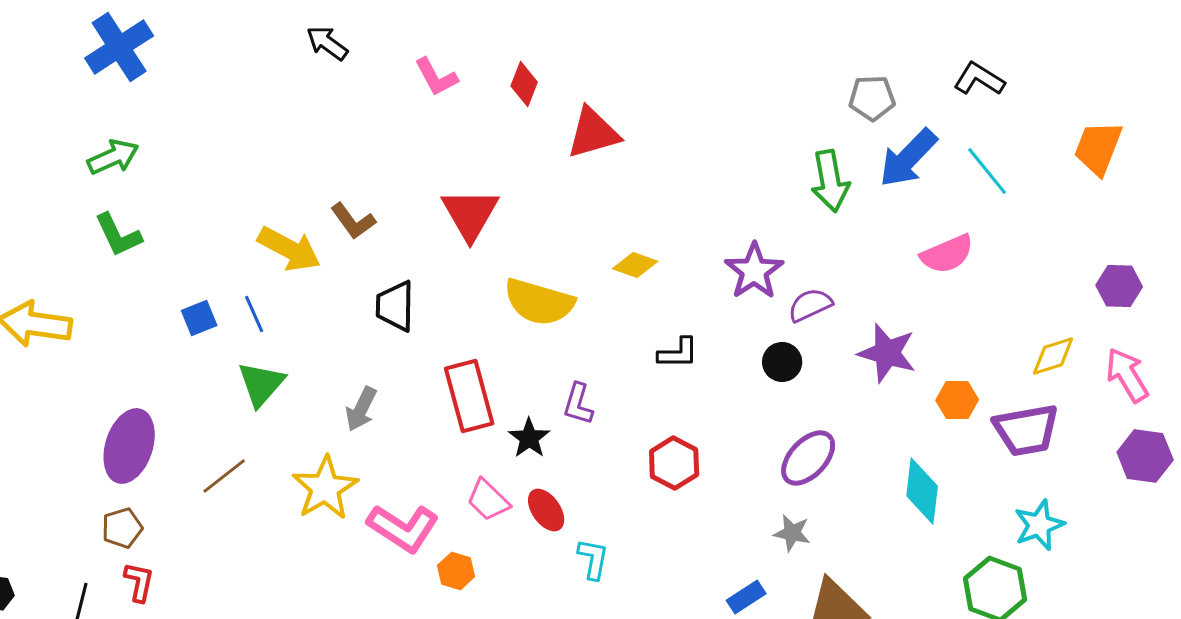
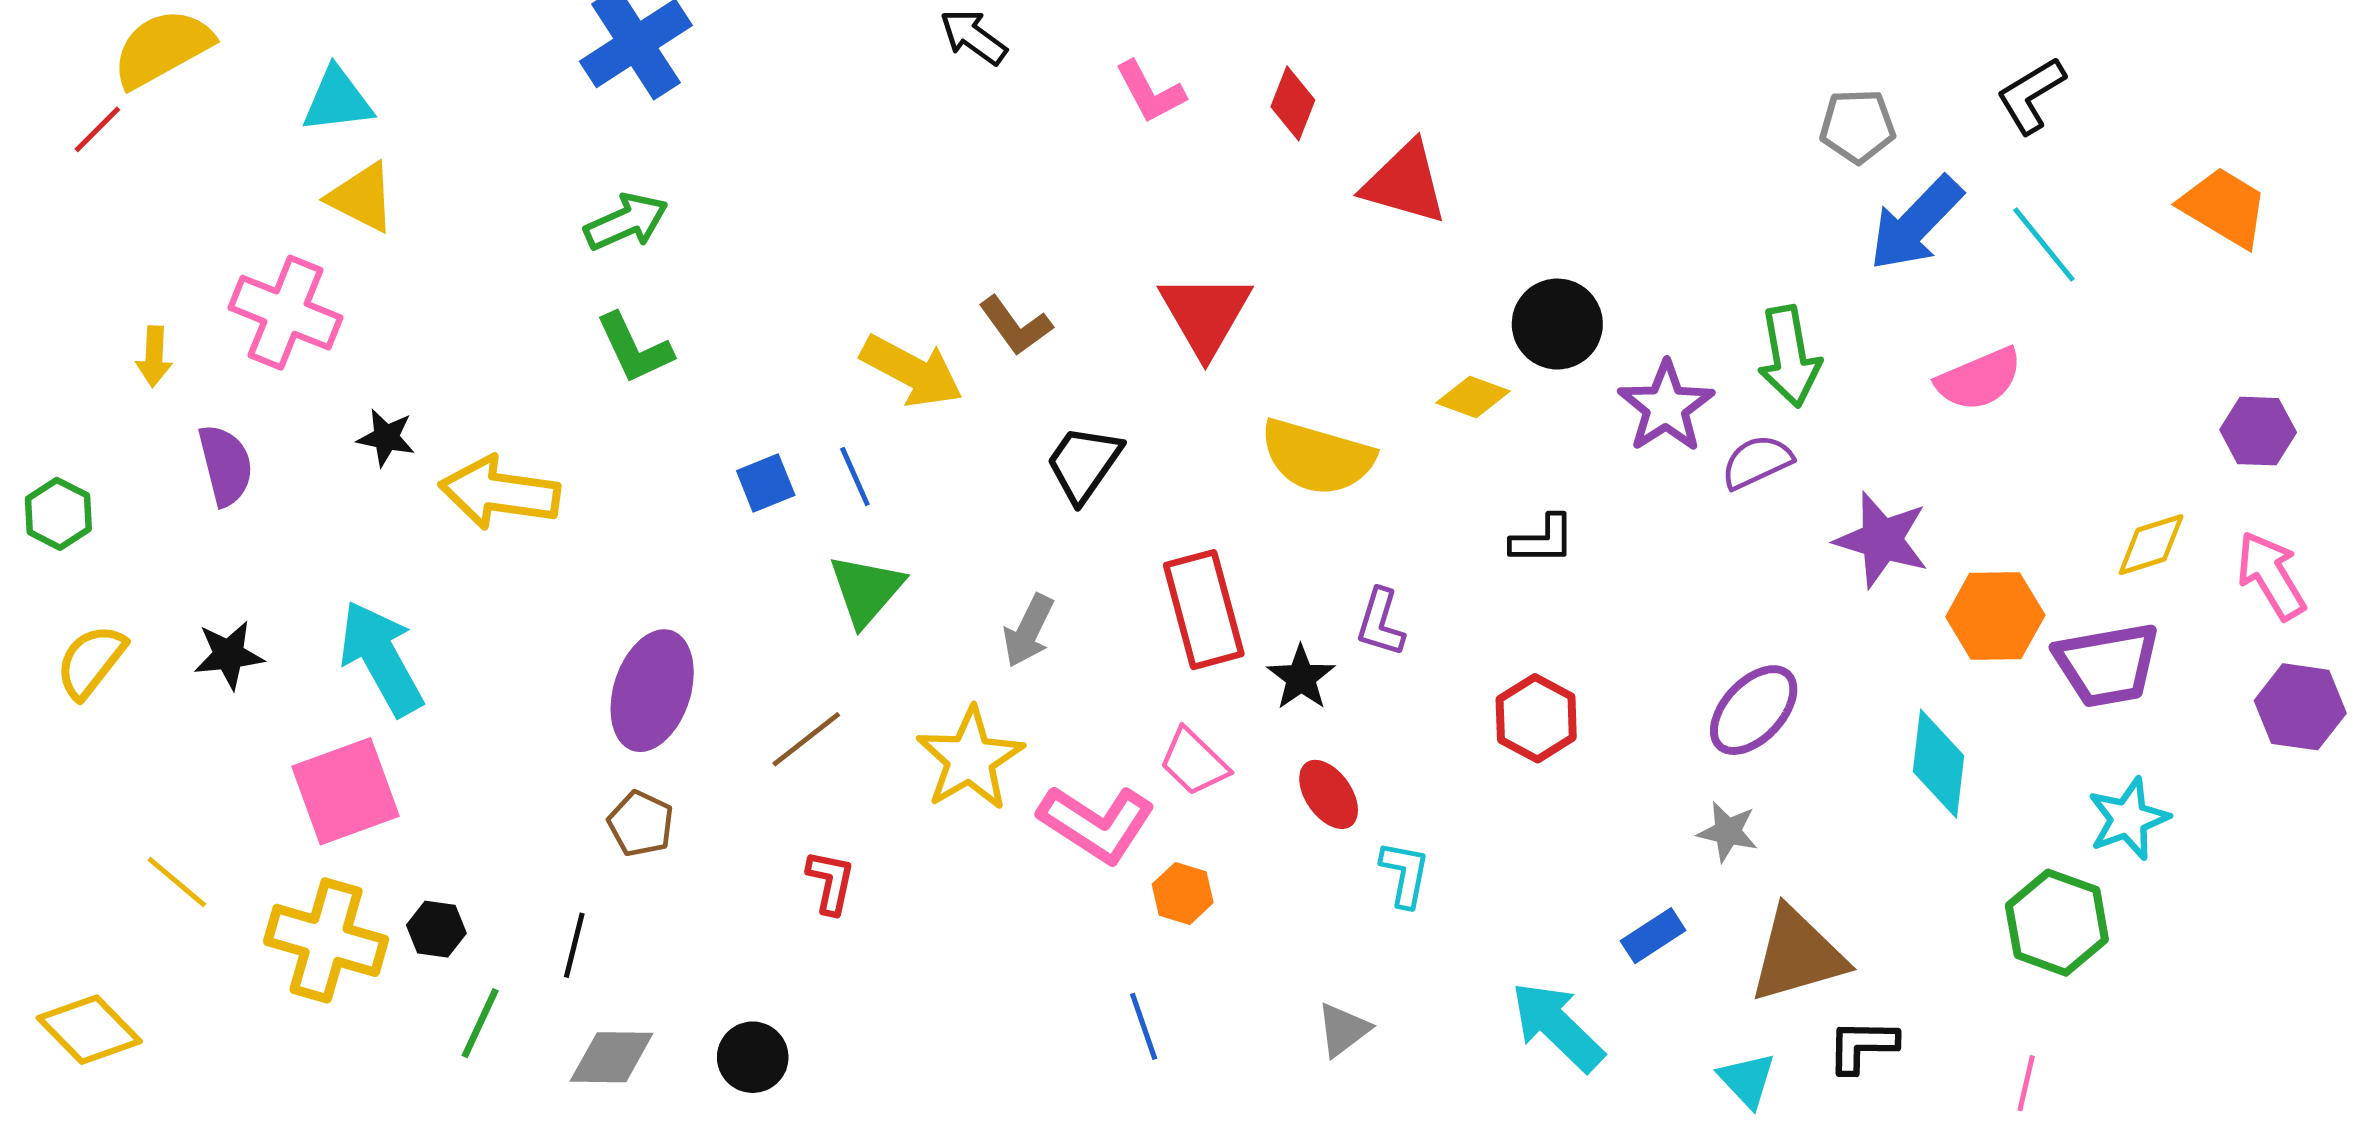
black L-shape: (979, 79) -> (2031, 95), turned -63
red triangle: (593, 133) -> (1405, 183), turned 32
orange trapezoid: (1098, 148) -> (2224, 207), turned 100
green arrow: (830, 181) -> (1789, 356), moved
black trapezoid: (395, 306) -> (1084, 464), turned 34
black circle: (782, 362) -> (1557, 324), moved, size x1.4
orange hexagon: (957, 400) -> (1995, 616), size x1.4
pink trapezoid: (488, 500) -> (1194, 762), moved
brown pentagon: (122, 528) -> (641, 824), turned -30
red L-shape: (139, 582) -> (831, 882), moved

